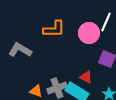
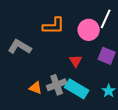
red triangle: (86, 77) -> (76, 61), moved, turned 32

